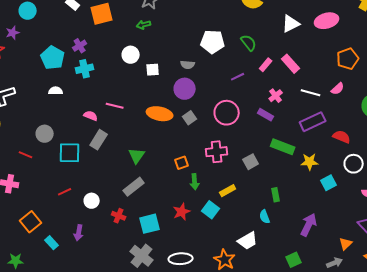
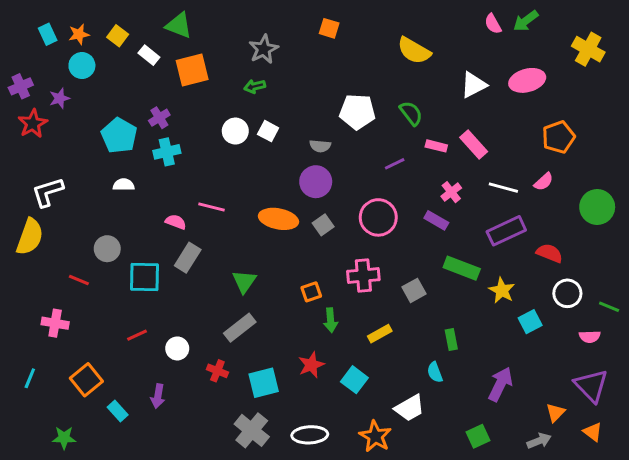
pink rectangle: (266, 65) -> (436, 146), turned 64
white square: (153, 70) -> (268, 131), moved, turned 32
yellow star: (310, 162) -> (502, 290), turned 30
cyan square: (211, 210) -> (354, 380), moved

